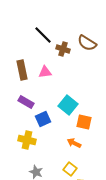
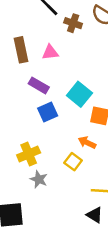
purple rectangle: (26, 102) -> (39, 85), moved
yellow cross: (27, 140) -> (29, 154), moved, turned -36
yellow square: (70, 169) -> (73, 162), moved

